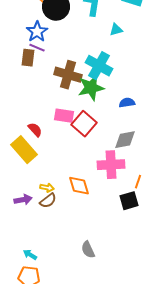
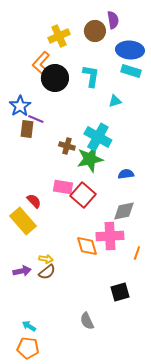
blue star: (37, 32) -> (20, 106), moved
brown cross: (68, 75) -> (67, 146), size x0.6
orange diamond: (79, 186) -> (87, 246), moved
black square: (129, 201) -> (120, 292), moved

